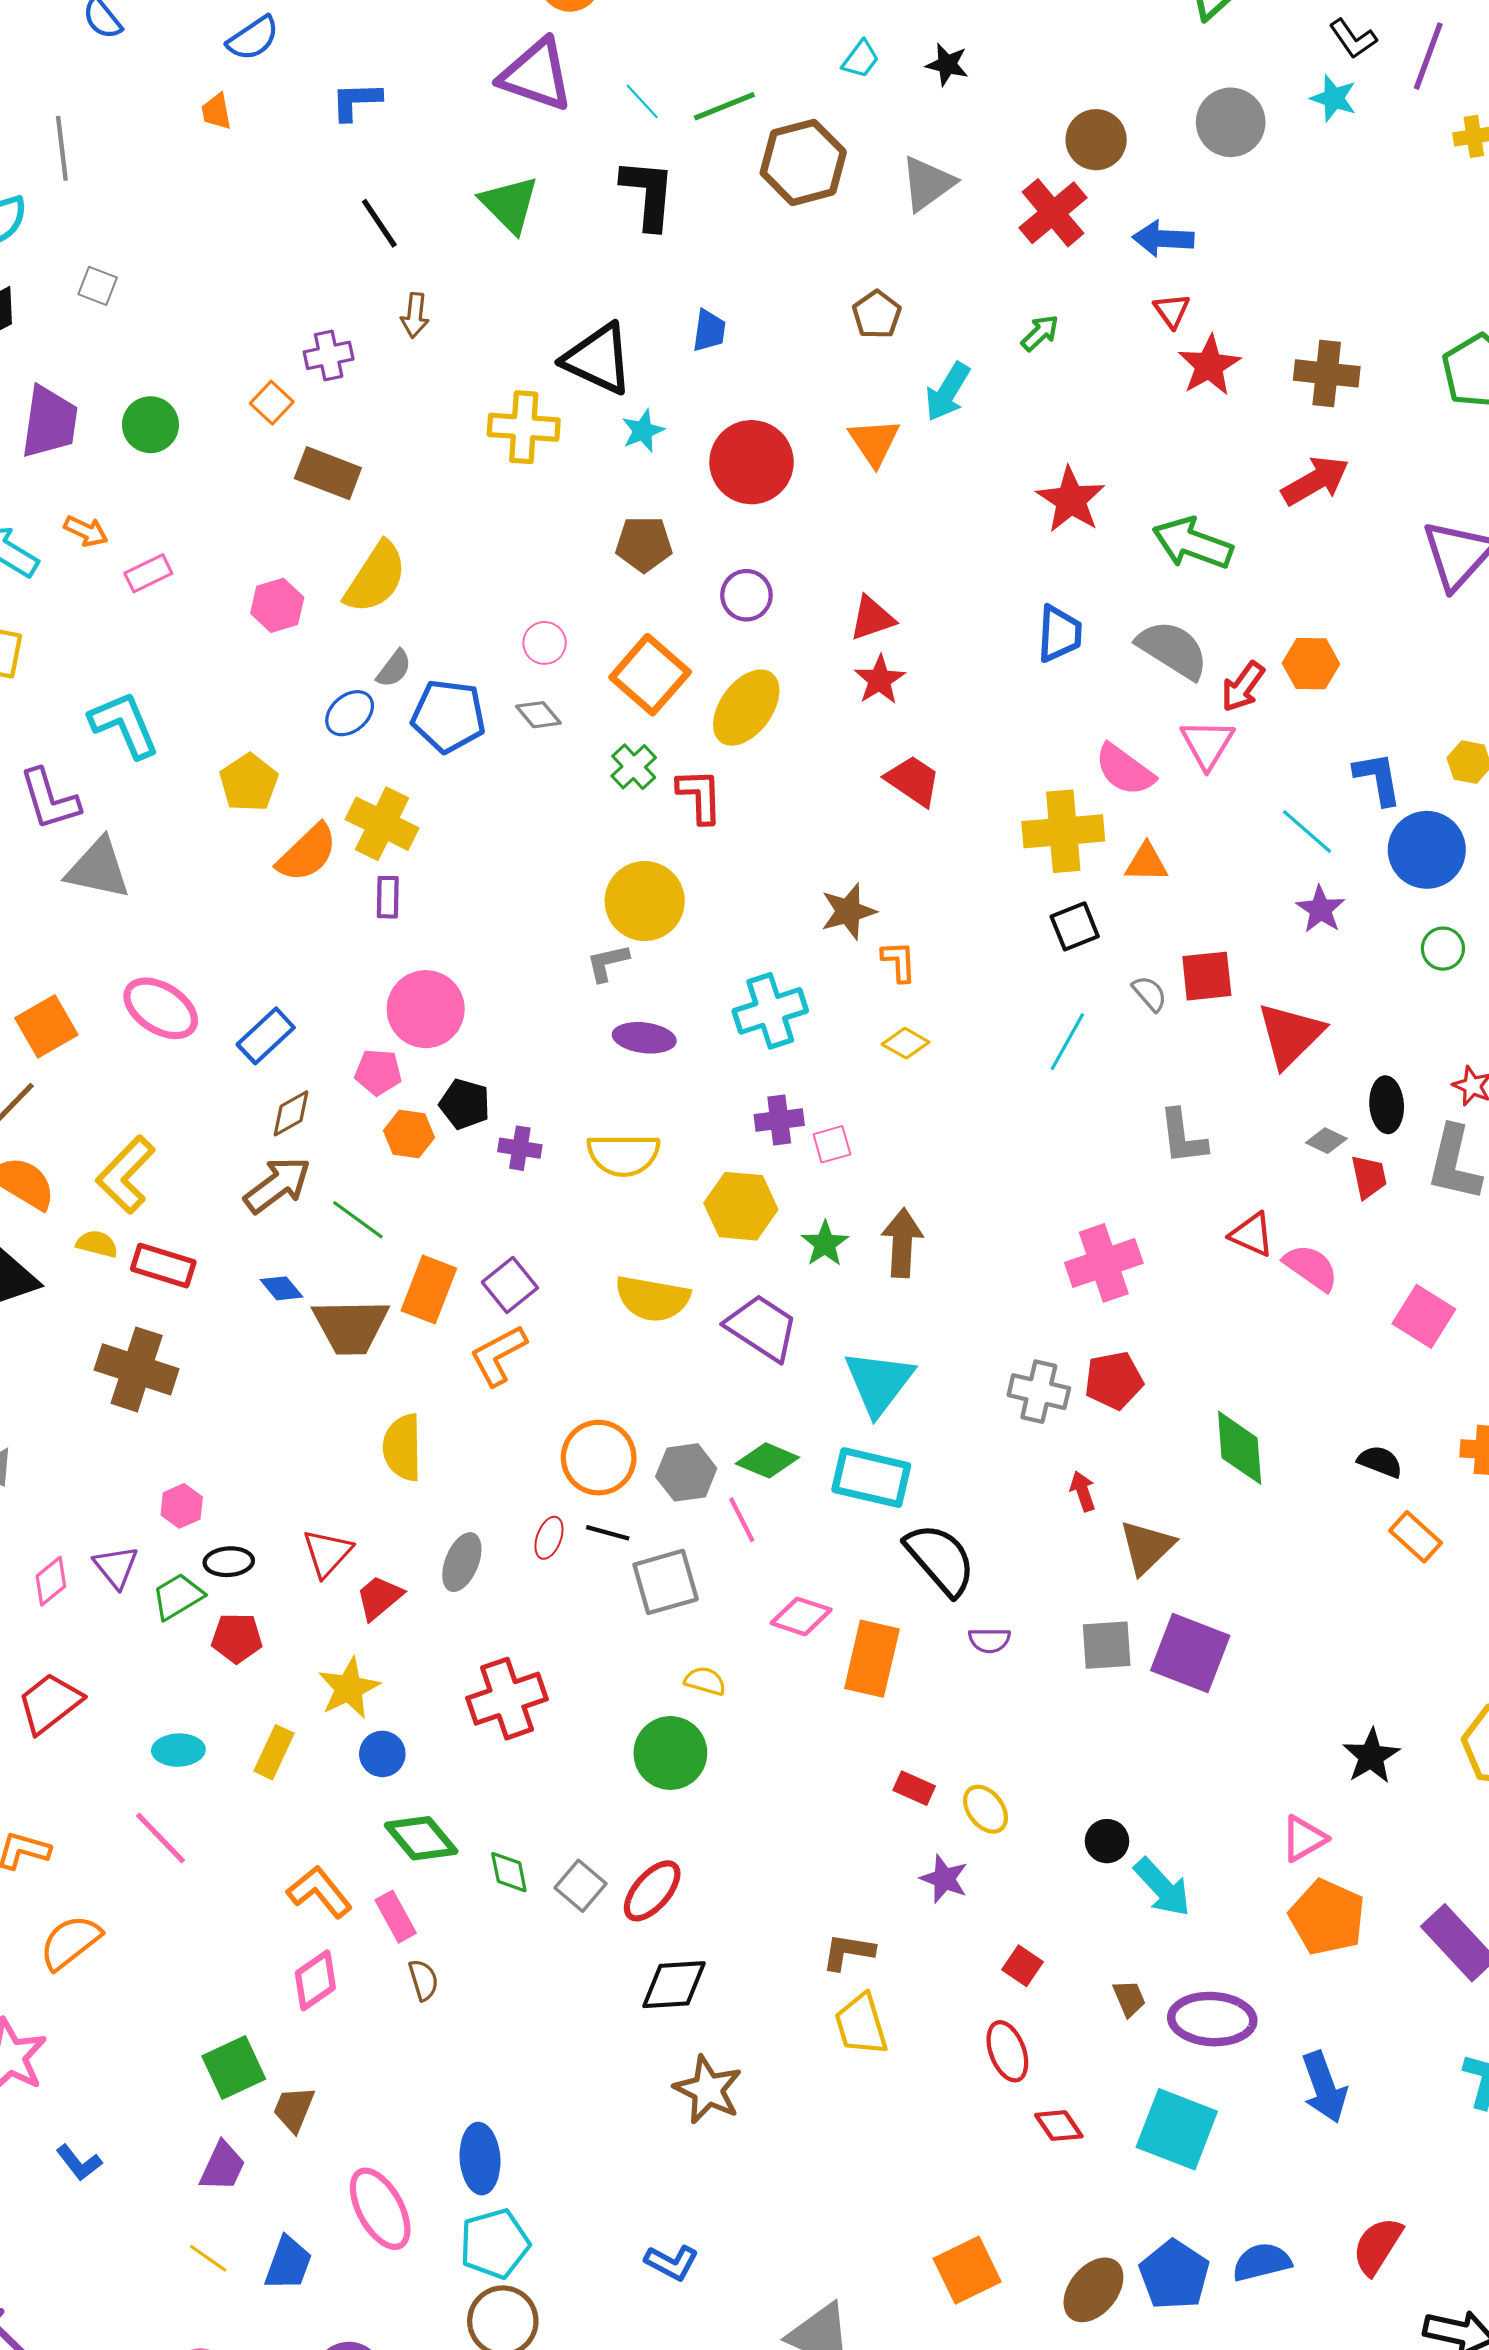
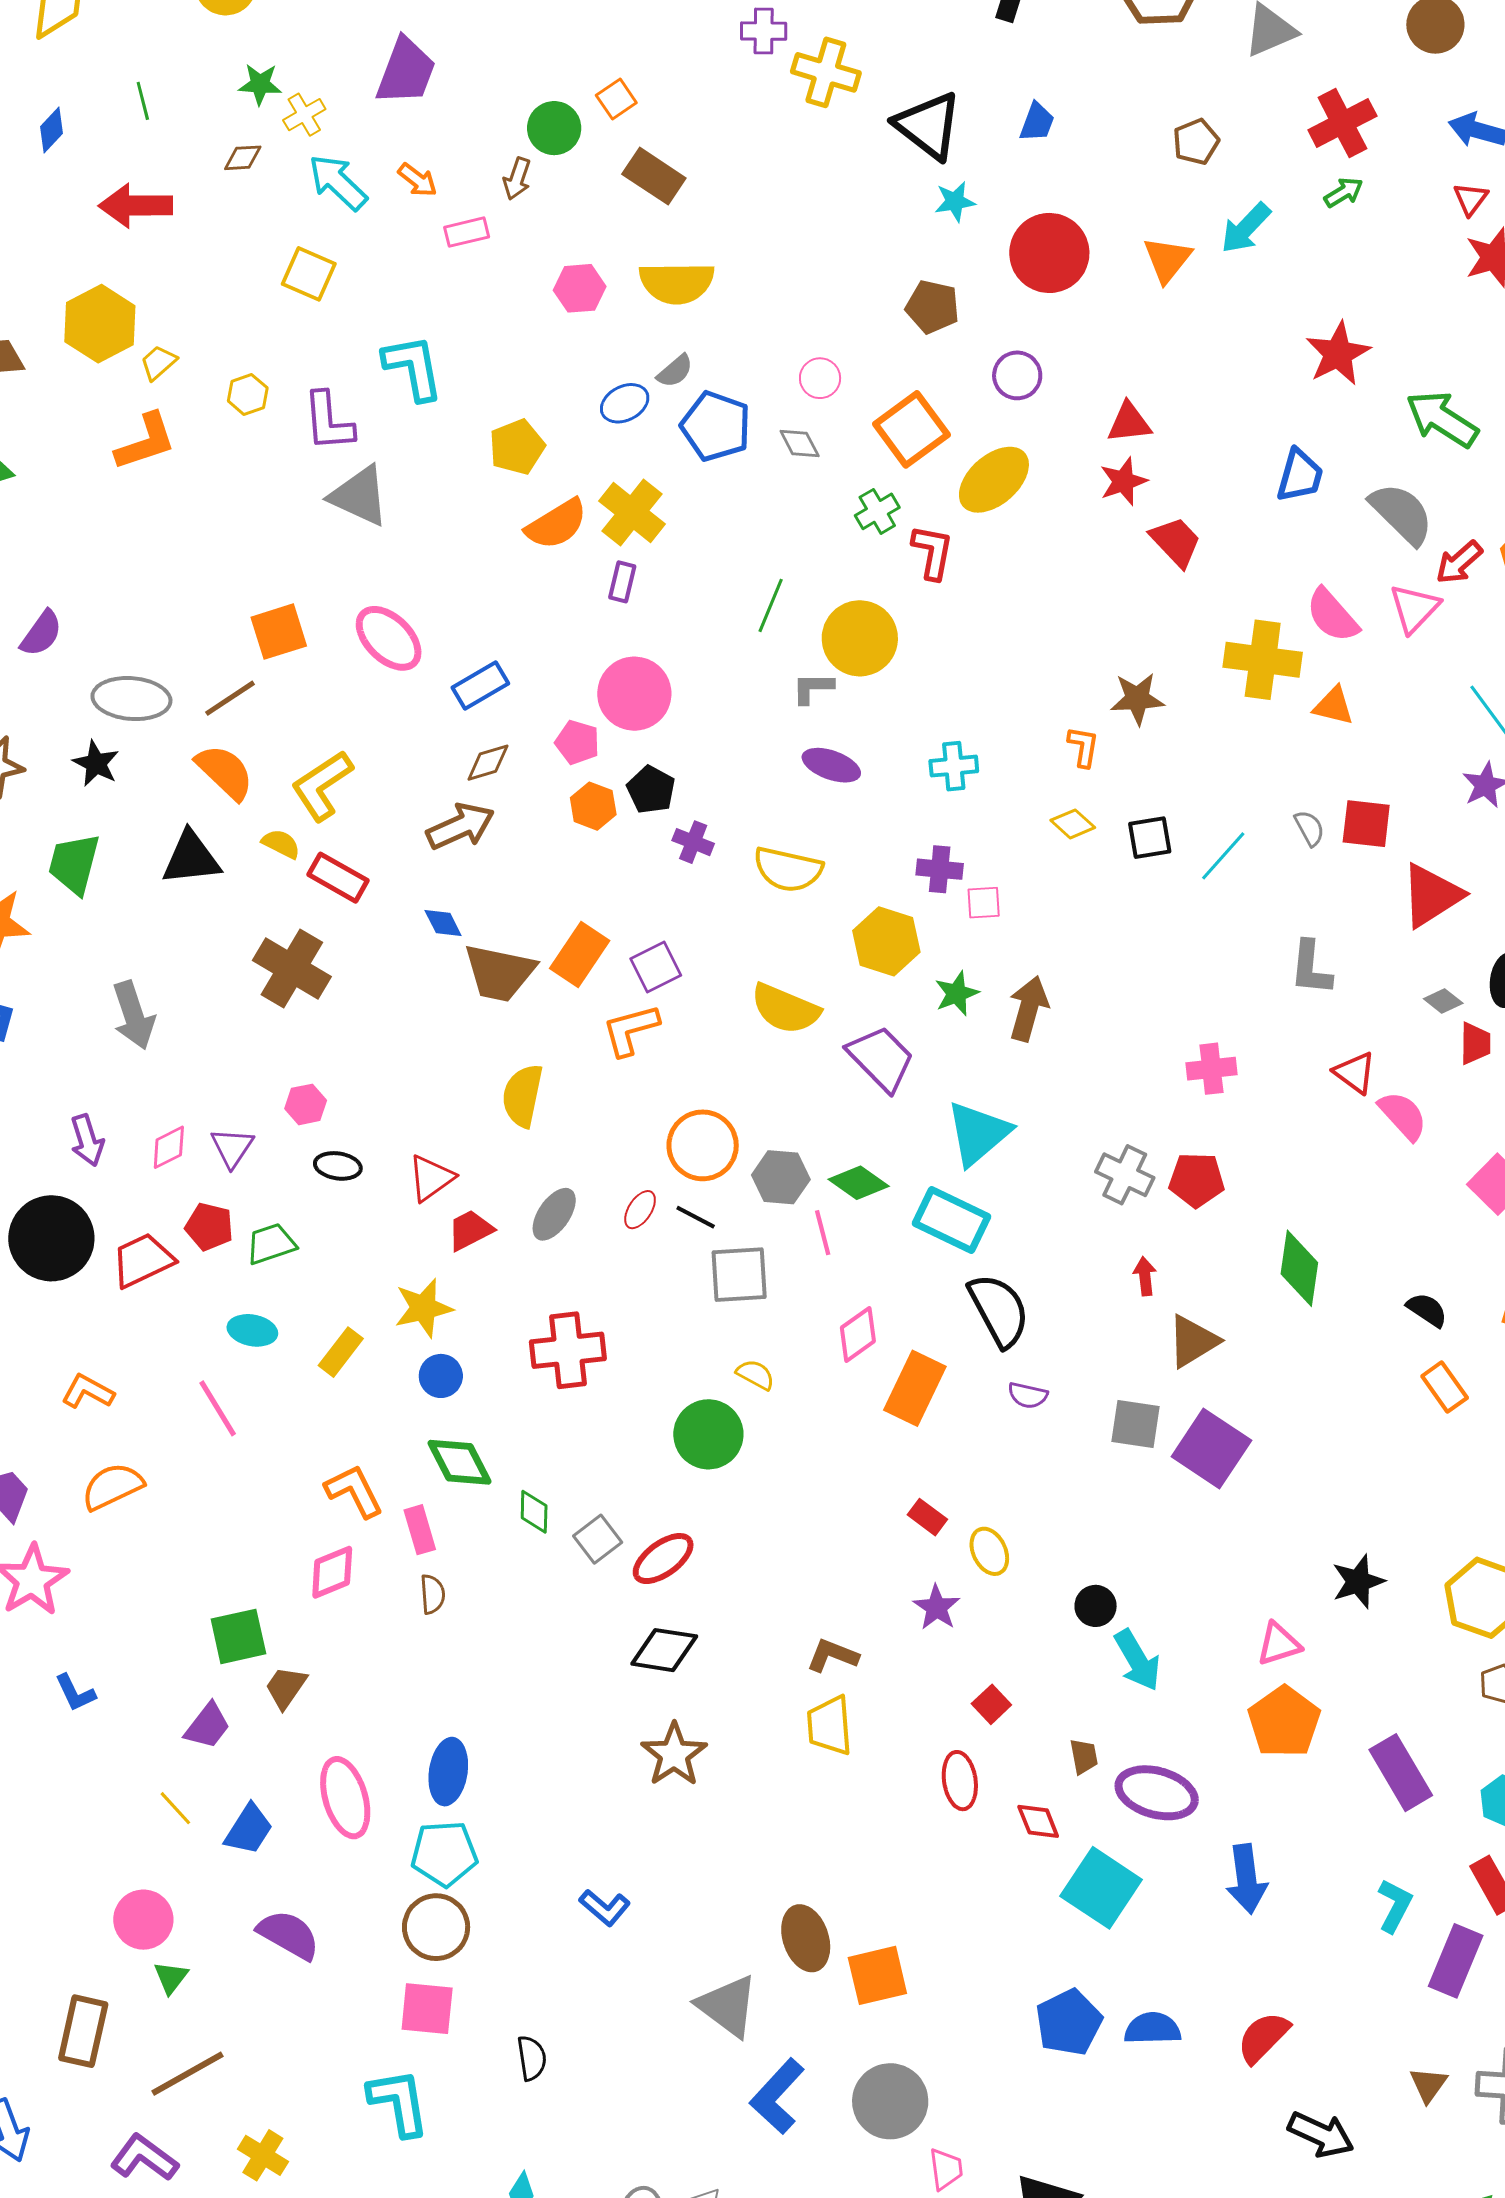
red cross: (1053, 213) -> (1342, 123), moved
brown arrow: (415, 315) -> (517, 179), moved
purple cross: (329, 355) -> (764, 31), moved
green circle: (150, 425) -> (554, 128), moved
yellow cross: (524, 427) -> (826, 72), moved
yellow semicircle: (376, 578) -> (677, 283), turned 44
red trapezoid: (913, 781) -> (1176, 542), moved
brown star: (848, 911) -> (1137, 699), moved
black square: (1075, 926) -> (1150, 838), moved
cyan cross: (770, 1011) -> (954, 766), size x0.7
green line: (358, 1220) -> (771, 605), moved, turned 64
pink cross: (1104, 1263) -> (1211, 1069), size x0.7
green trapezoid: (178, 1596) -> (271, 1244), moved
pink diamond: (801, 1616) -> (858, 1334), turned -66
red pentagon: (237, 1638) -> (209, 1227), moved
red diamond: (1059, 2126) -> (1038, 1821), moved
brown ellipse: (1093, 2290) -> (806, 1938), moved, turned -70

